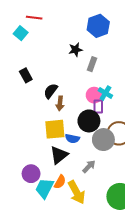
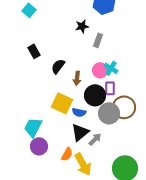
brown arrow: (60, 103) -> (77, 78), moved
purple rectangle: (98, 106) -> (110, 88), moved
yellow square: (55, 129) -> (62, 103), turned 30
black triangle: (59, 155) -> (80, 132), moved
cyan trapezoid: (44, 188) -> (33, 127), moved

